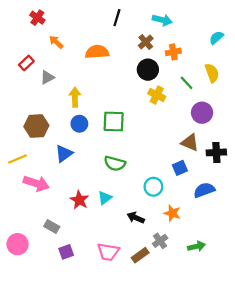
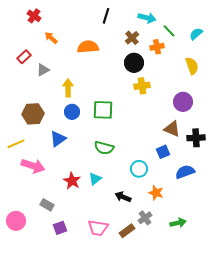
green line: (187, 83) -> (169, 31), moved
yellow cross: (157, 95) -> (142, 86), turned -35

